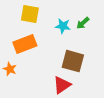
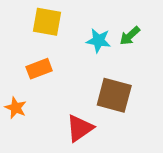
orange rectangle: (25, 44) -> (39, 69), size x0.7
red triangle: (62, 85) -> (80, 128), moved

